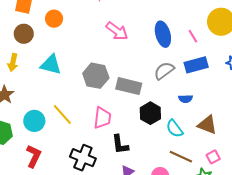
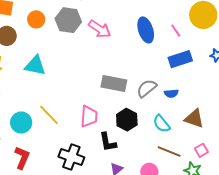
gray semicircle: (164, 71) -> (147, 88), moved
gray hexagon: (96, 76) -> (68, 20), moved
black hexagon: (150, 113) -> (127, 120), moved

